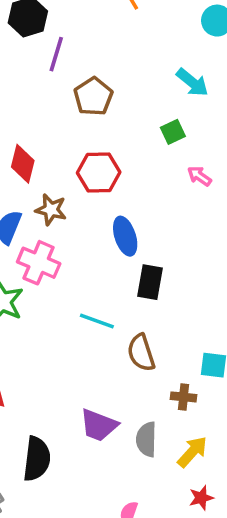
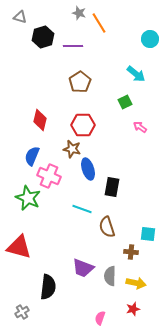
purple line: (56, 54) -> (73, 46), moved, turned 72
brown star: (51, 210) -> (72, 149), moved
blue ellipse: (125, 236) -> (88, 169), moved
yellow arrow: (192, 452) -> (136, 283), turned 60
red star: (201, 498) -> (133, 309), moved

